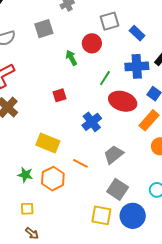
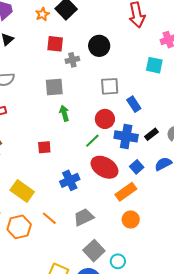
gray square: (44, 29) -> (54, 87), moved
red circle: (92, 43) -> (105, 119), moved
gray square: (118, 189) -> (94, 251), moved

